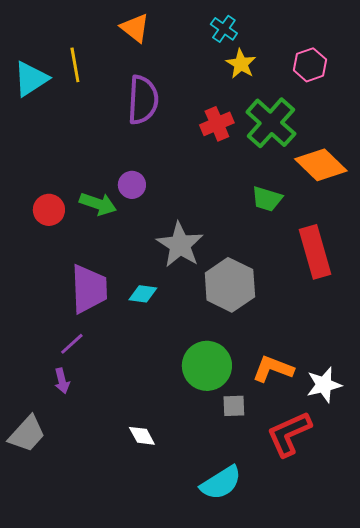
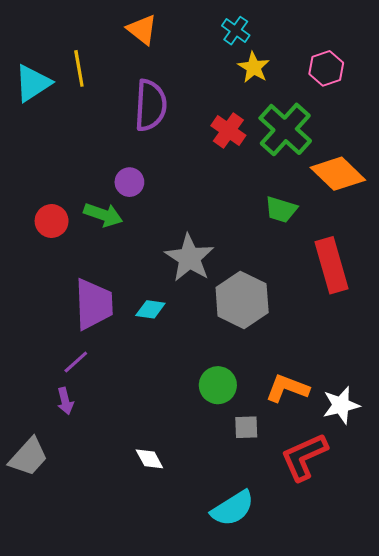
red cross: (217, 124) -> (228, 130), turned -32
purple circle: (132, 185) -> (129, 182), moved
green circle: (207, 366) -> (218, 385), size x0.7

